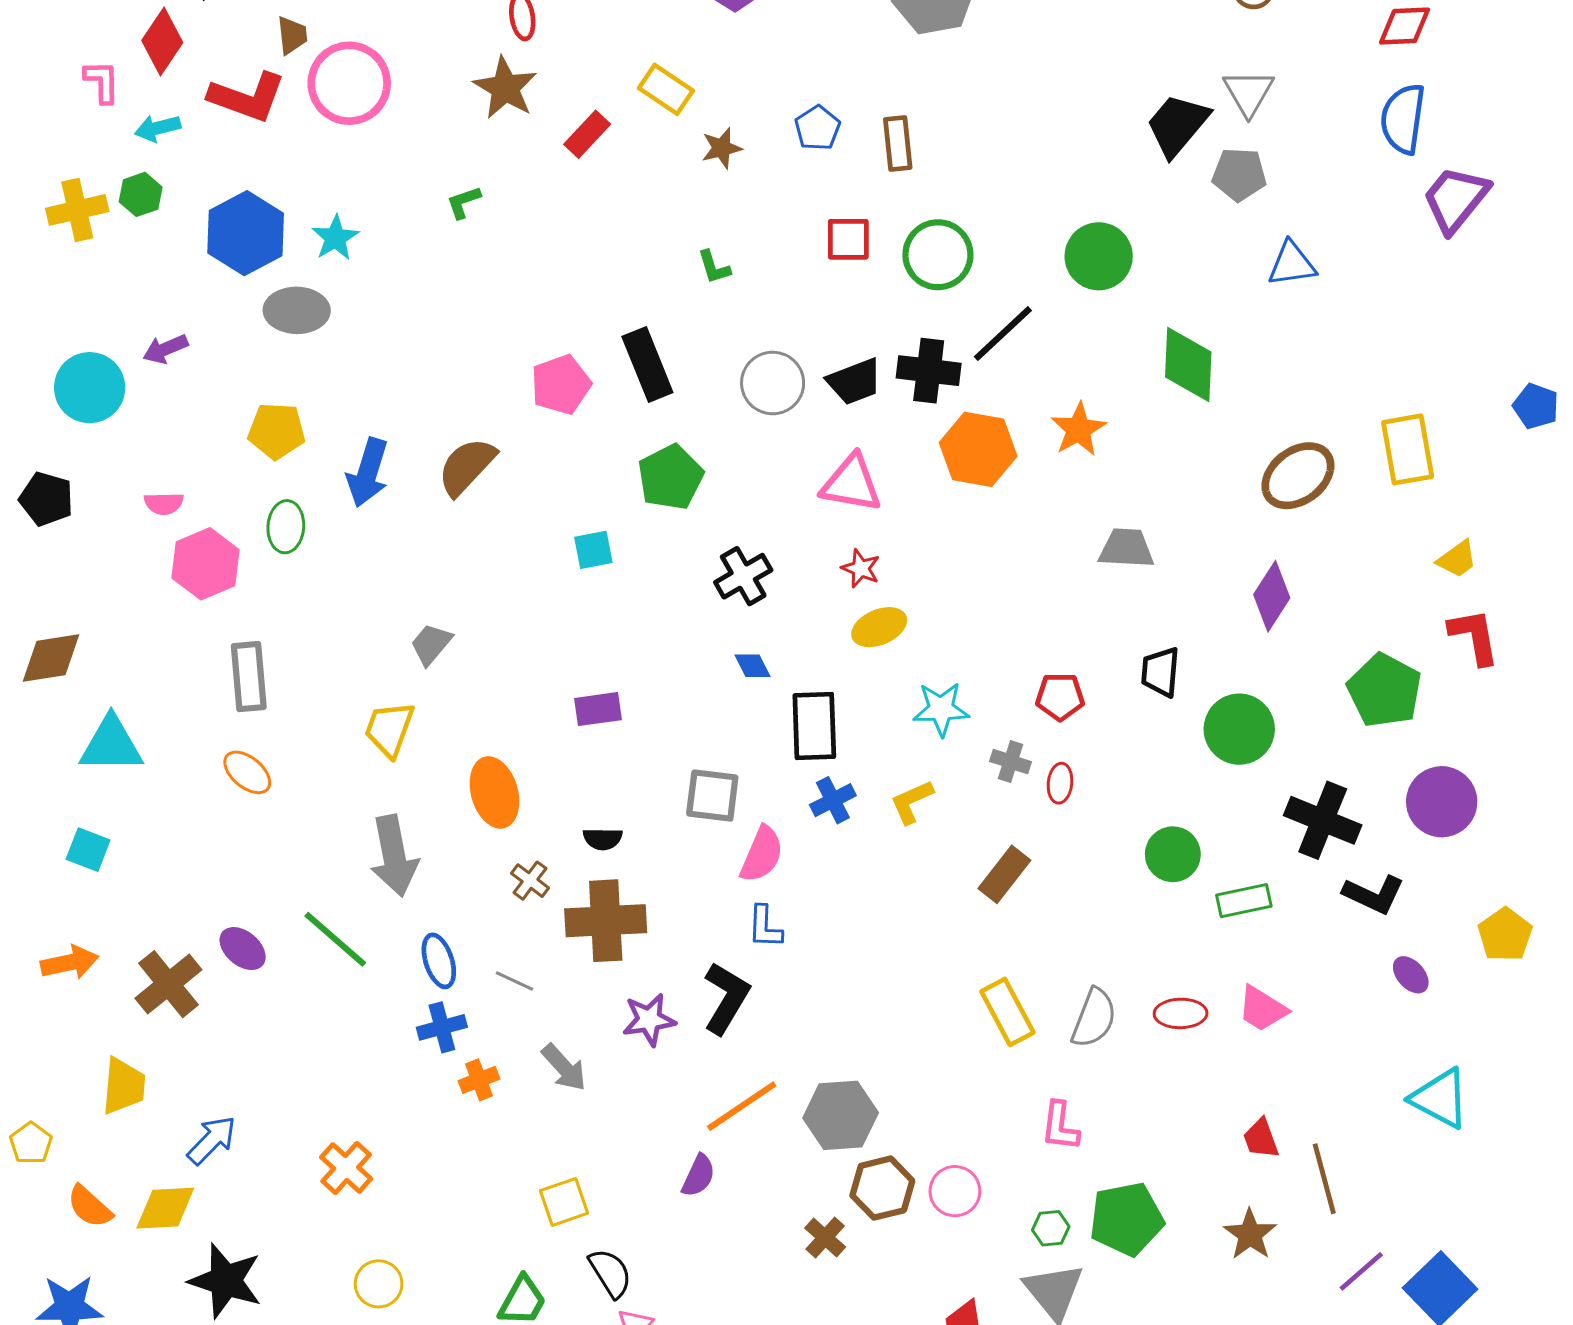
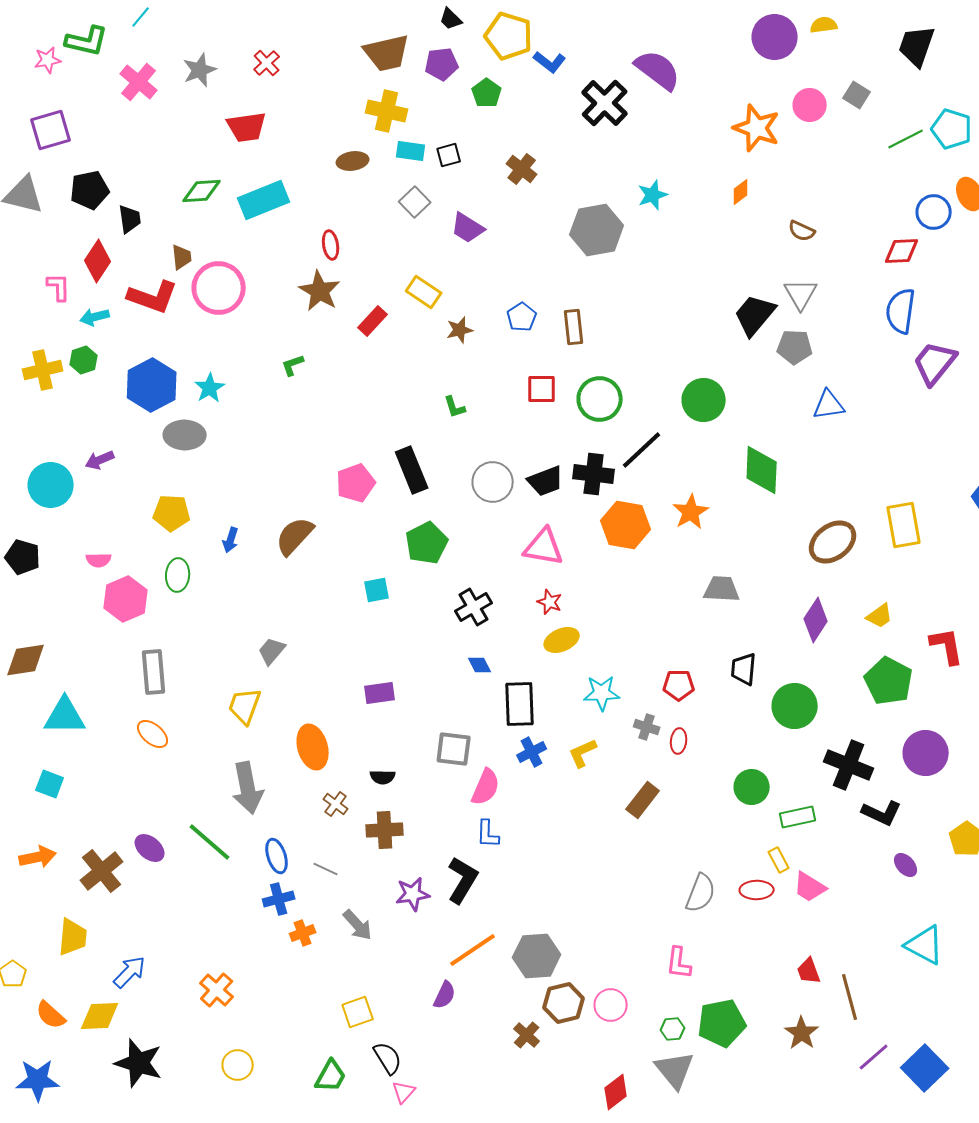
blue arrow: (368, 473) -> (231, 540), size x0.6
yellow trapezoid: (1457, 559) -> (880, 616), moved
brown cross: (606, 921) -> (385, 830), size x0.7
yellow rectangle: (1007, 1012) -> (779, 860), moved, size x0.6

